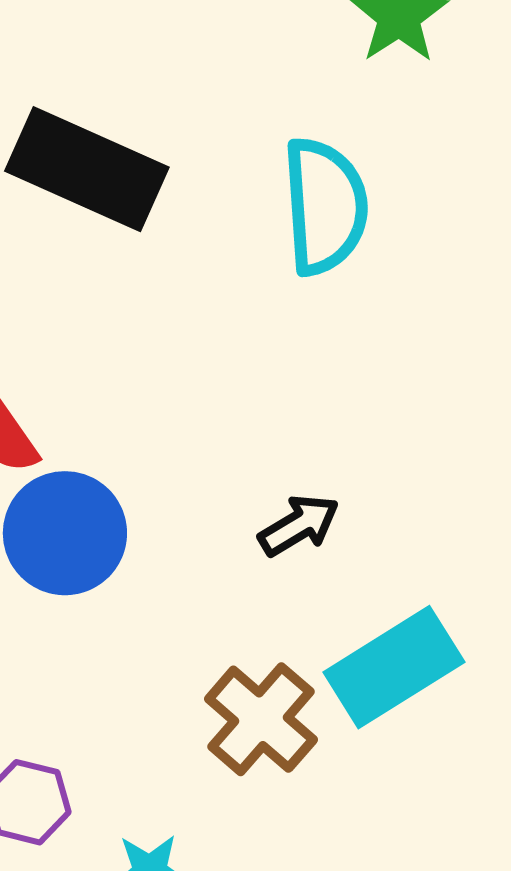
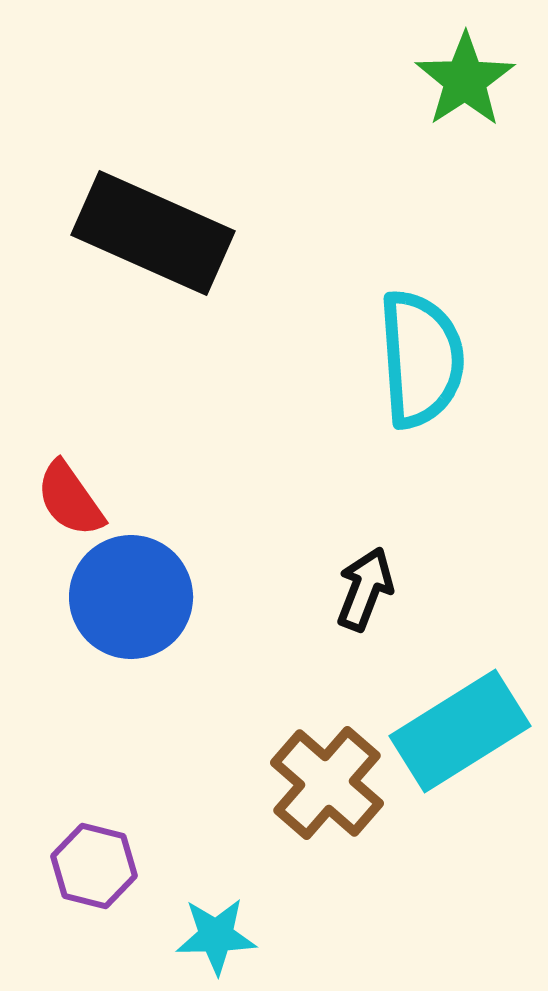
cyan semicircle: (325, 206) -> (421, 359), moved
black arrow: (299, 525) -> (365, 589), turned -38

